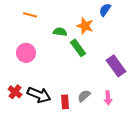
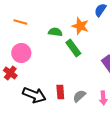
orange line: (30, 15) -> (20, 22), moved
red cross: (15, 92) -> (10, 73), moved
red rectangle: (65, 102) -> (60, 92), moved

